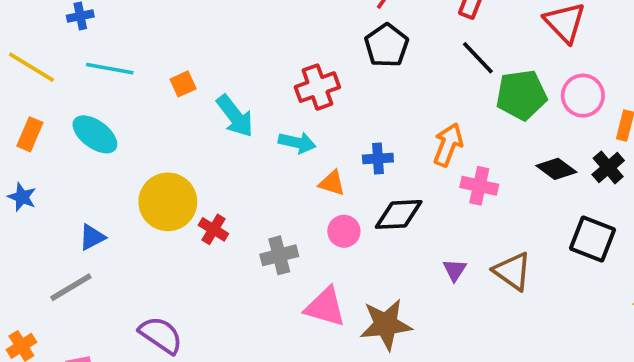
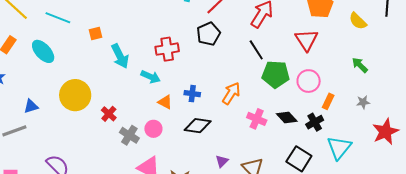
pink cross: (479, 186) -> (257, 119), moved
red cross: (213, 229) -> (109, 114), moved
pink circle: (344, 231) -> (153, 129), moved
gray cross: (279, 255) -> (129, 135), turned 36

